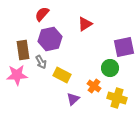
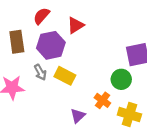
red triangle: (85, 24) -> (75, 25), moved
brown rectangle: (23, 50) -> (17, 42), moved
yellow rectangle: (62, 75) -> (65, 76), moved

